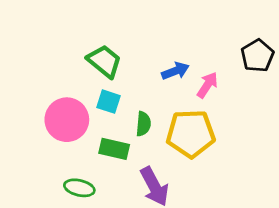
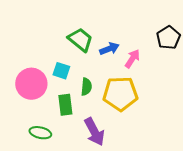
green trapezoid: (104, 61) -> (80, 40), moved
green rectangle: (114, 149) -> (65, 105), turned 70

